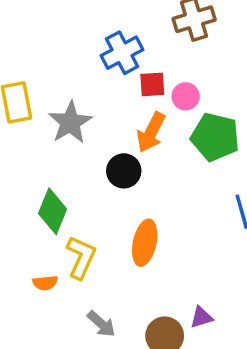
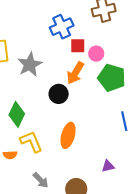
yellow L-shape: (81, 257) -> (31, 142), turned -50
purple triangle: (201, 317) -> (108, 166), moved

